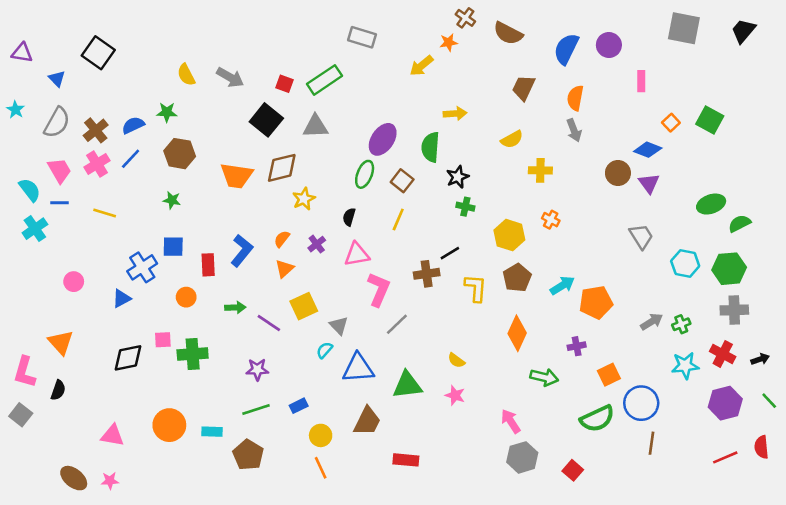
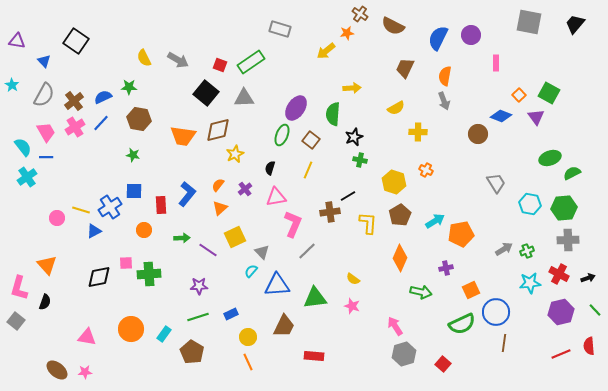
purple triangle: (649, 183) -> (536, 117), moved
yellow line: (105, 213) -> (81, 210), moved
cyan rectangle: (212, 432) -> (164, 334), turned -56

